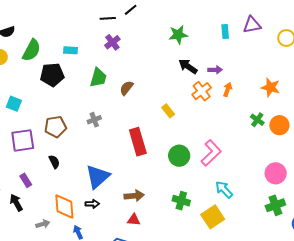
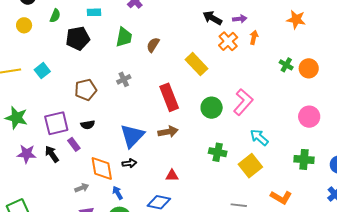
green semicircle: (32, 50) -> (55, 16), size x0.6
orange star: (271, 87) -> (296, 19), moved
cyan square: (14, 104) -> (42, 71), turned 35
yellow rectangle: (168, 111) -> (197, 64), size x1.6
purple square: (23, 140) -> (56, 123), moved
black semicircle: (54, 162) -> (88, 125), turned 112
purple rectangle: (26, 180) -> (74, 144), moved
brown arrow: (134, 196) -> (168, 132), moved
black arrow: (16, 203) -> (52, 154), moved
green cross: (275, 205) -> (304, 159), moved, turned 30

